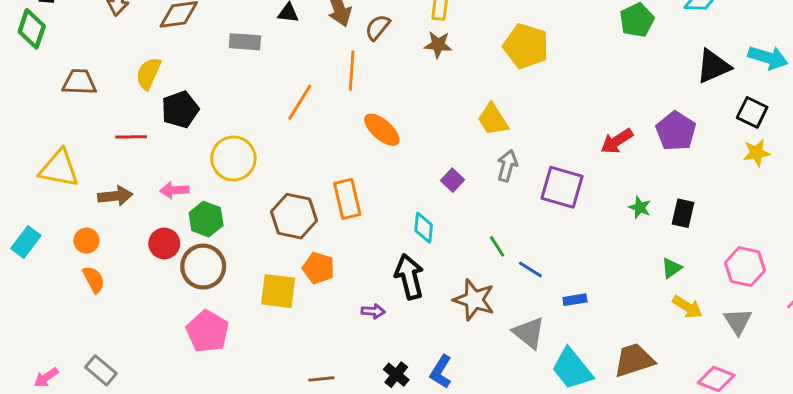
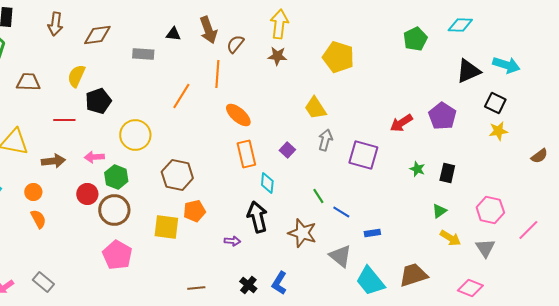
orange rectangle: (347, 199) -> (246, 154), moved
orange pentagon: (318, 268) -> (194, 211), turned -30

